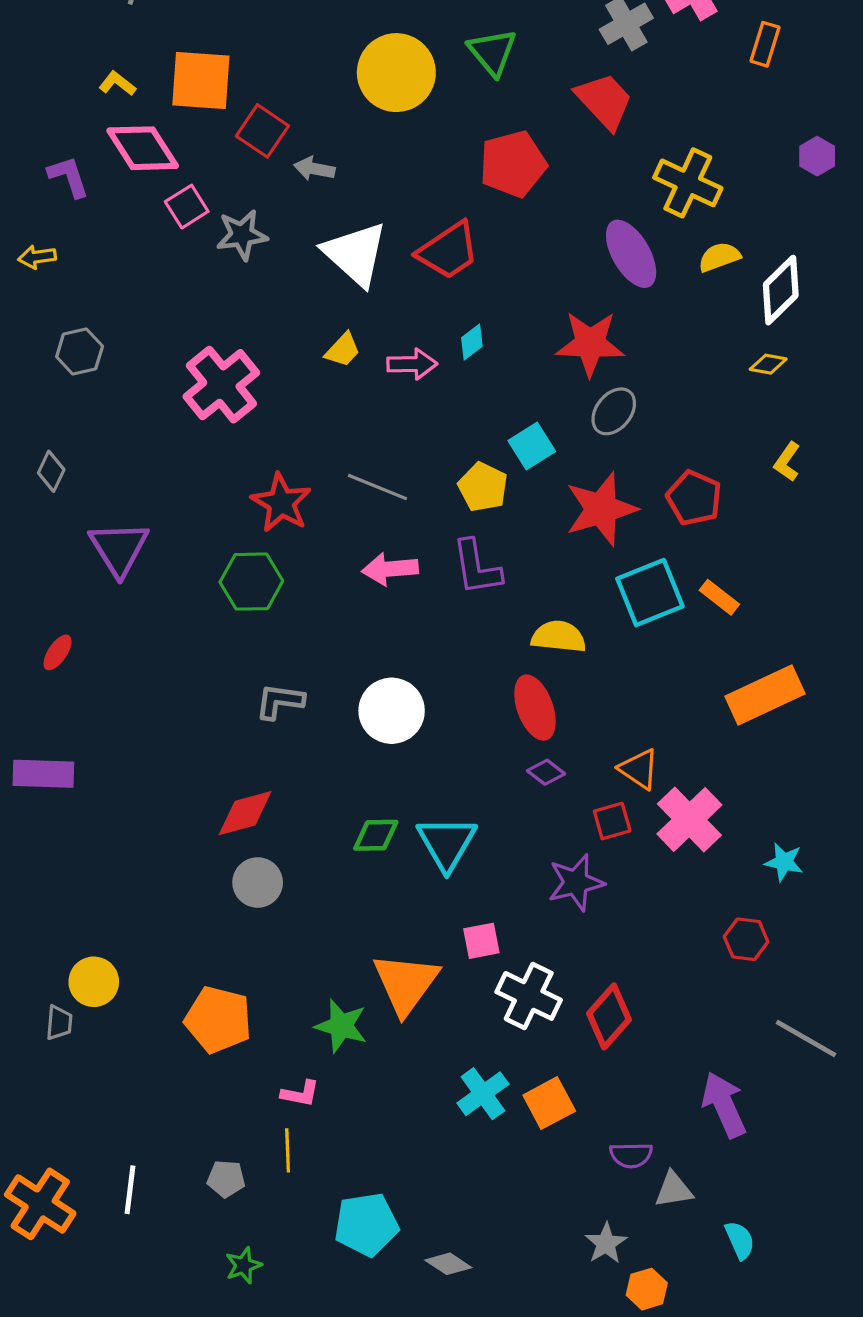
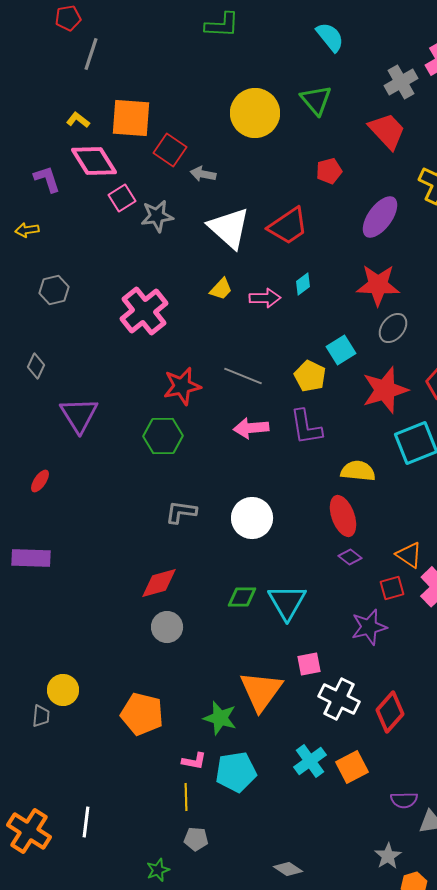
red pentagon: (513, 164) -> (329, 171), size x0.6
purple ellipse: (631, 254) -> (380, 217), moved, turned 66
red star: (281, 503) -> (182, 386), turned 30
gray pentagon: (226, 1179) -> (196, 839), moved
cyan pentagon: (366, 1224) -> (236, 772), moved

